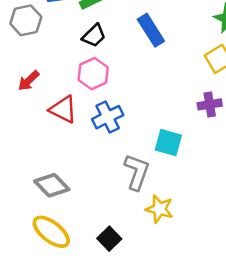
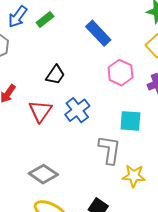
black trapezoid: (94, 36) -> (55, 75), moved
pink hexagon: (93, 74) -> (120, 73), moved
red triangle: (63, 109) -> (40, 111), turned 50

